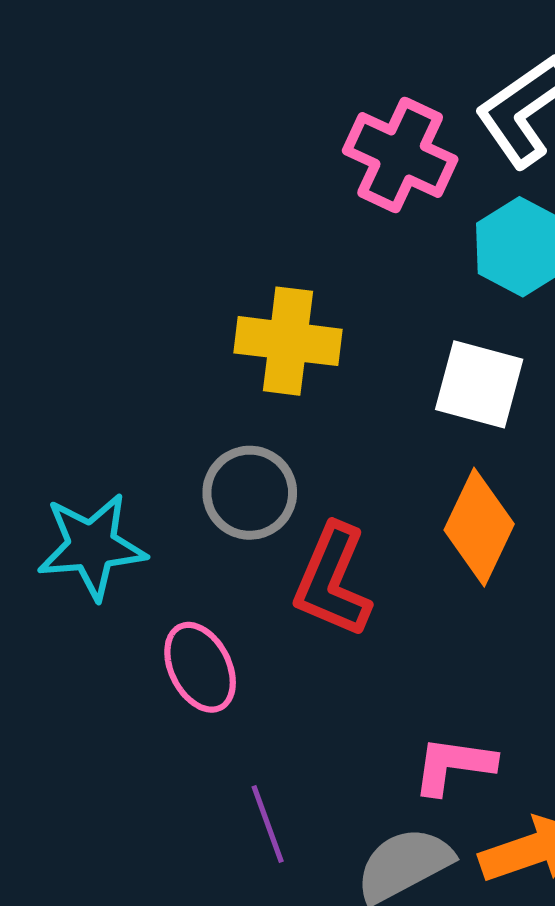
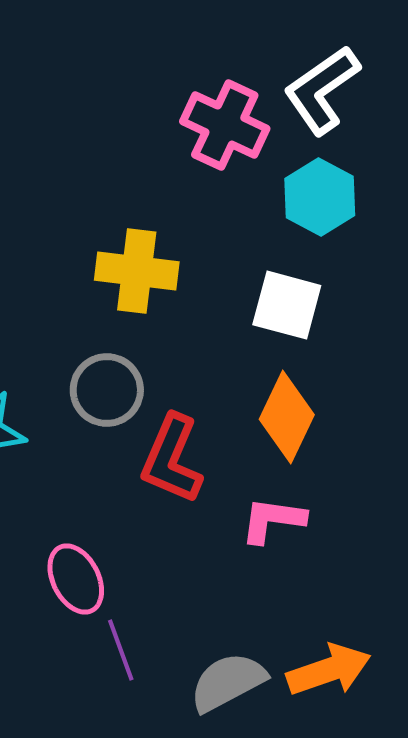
pink ellipse: (200, 667) -> (76, 579), moved
pink L-shape: (454, 765) -> (273, 520), moved

